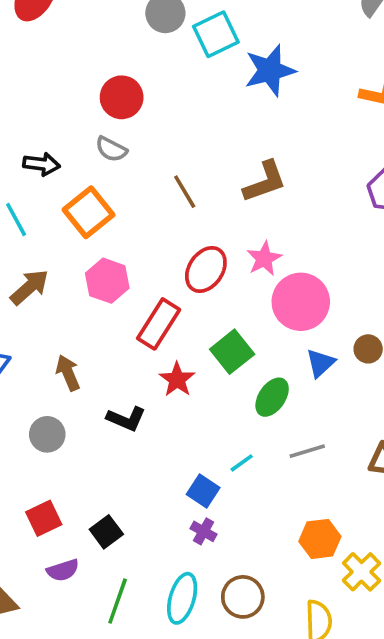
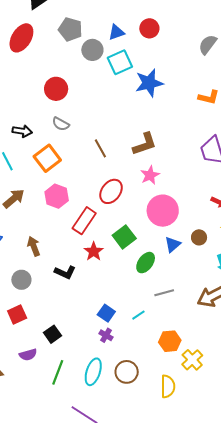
red circle: (122, 97) -> (56, 89), moved
pink star: (264, 259) -> (150, 175), moved
cyan line: (242, 463) -> (138, 315), moved
red square: (44, 518) -> (17, 315), moved

